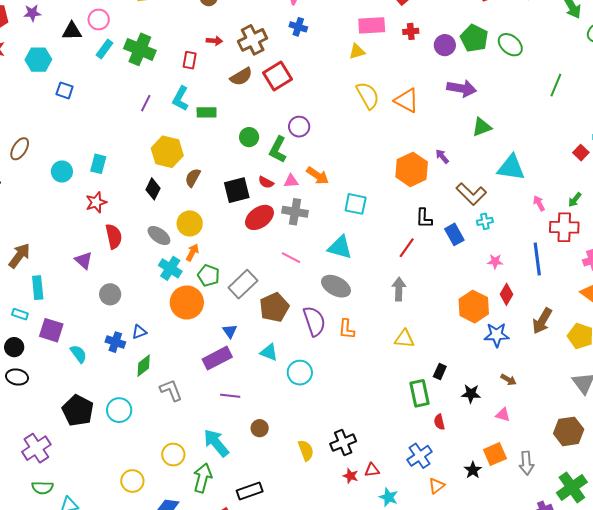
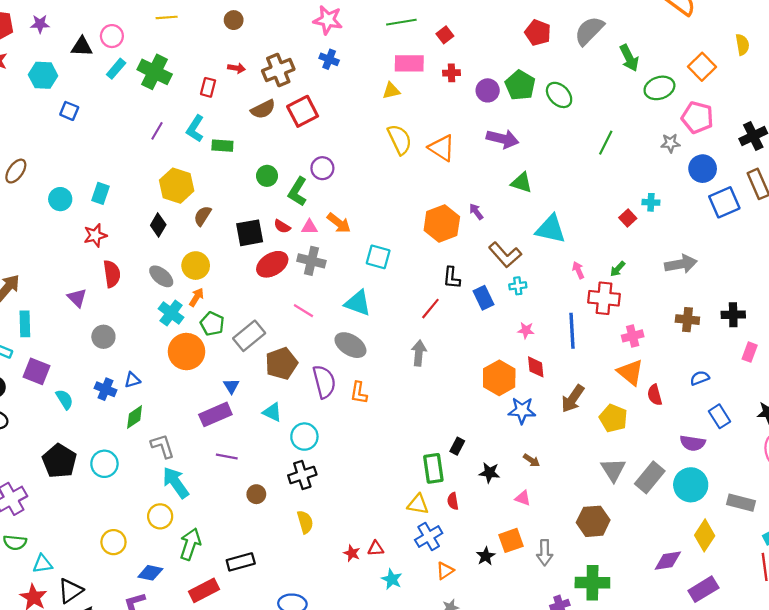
green triangle: (482, 127) -> (522, 183), turned 35
red diamond: (506, 294) -> (536, 367), turned -40
yellow triangle: (404, 339) -> (418, 504), moved
cyan arrow: (216, 443) -> (176, 483), moved
black cross: (343, 443) -> (302, 475), moved
green cross: (572, 487) -> (592, 583), turned 32

